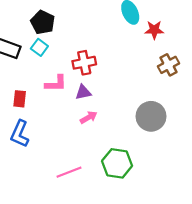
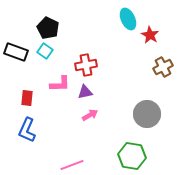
red star: (154, 30) -> (150, 35), turned 30
green hexagon: (117, 163) -> (132, 156), moved

